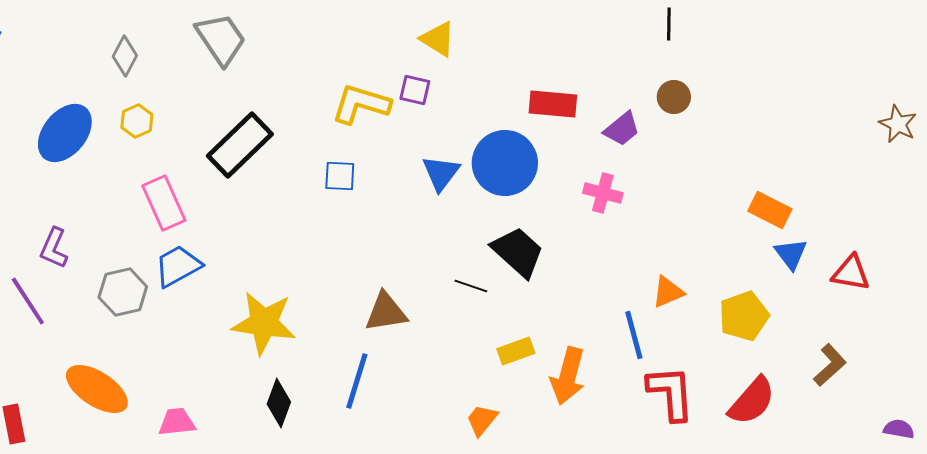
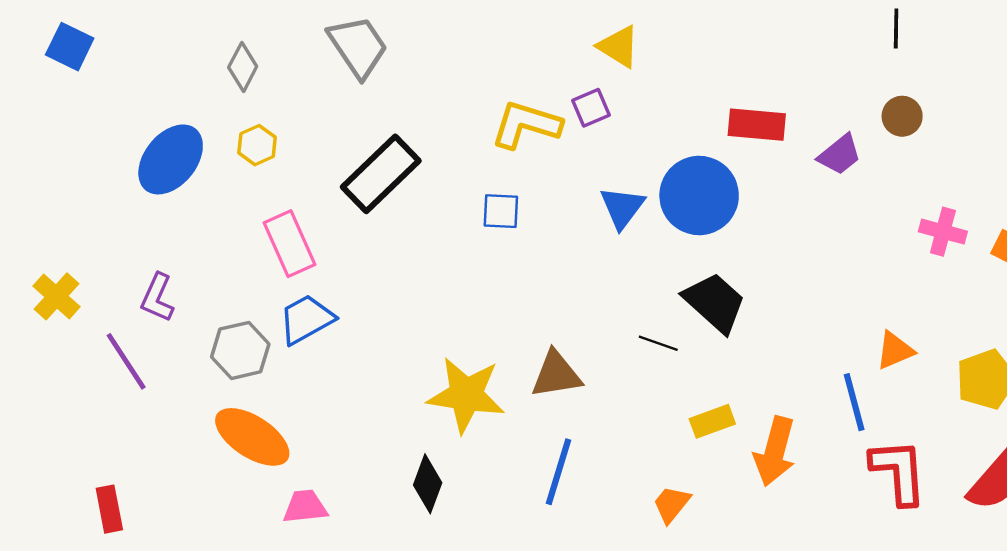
purple square: (415, 90) -> (591, 108), turned -36
pink cross: (603, 193) -> (943, 232), moved
yellow star: (264, 323) -> (466, 395), moved
blue line: (357, 381) -> (559, 472), moved
orange ellipse: (97, 389) -> (252, 437), moved

